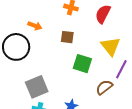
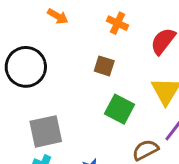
orange arrow: (35, 26) -> (58, 16), moved

